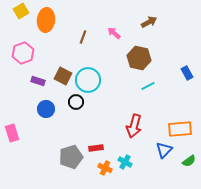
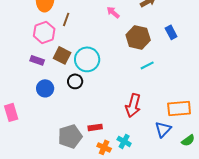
brown line: (83, 37) -> (66, 19), moved
pink hexagon: (23, 53) -> (44, 32), moved
blue rectangle: (187, 73) -> (171, 32), moved

